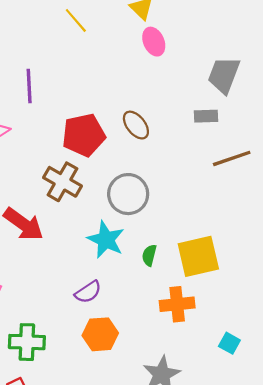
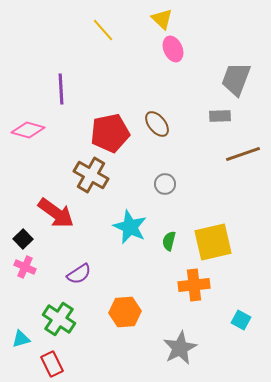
gray circle: (128, 194) -> (165, 184), moved, size x0.6
purple semicircle: (88, 292) -> (79, 274), moved
green cross: (27, 342) -> (59, 319), turned 32

